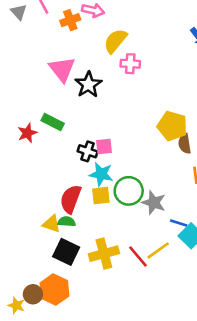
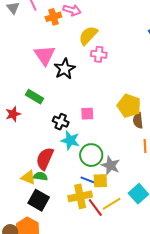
red star: (27, 133) -> (13, 114), moved
pink square: (104, 147) -> (87, 114), moved
yellow square: (101, 196) -> (100, 181), moved
blue line: (179, 223) -> (87, 180), moved
yellow cross: (104, 254) -> (80, 196), moved

